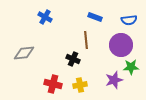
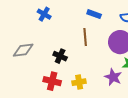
black cross: (73, 59) -> (60, 56), moved
purple star: (114, 80) -> (113, 77), turned -30

